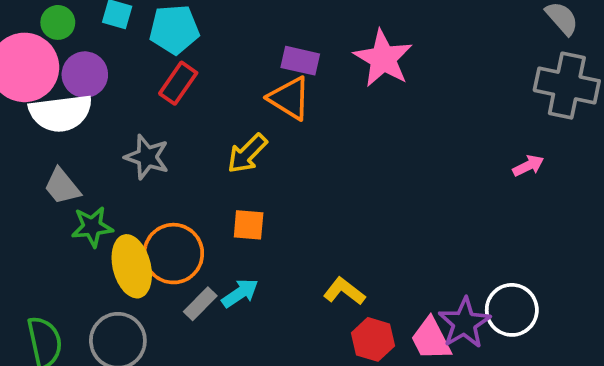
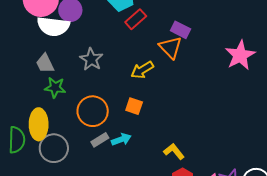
pink star: (383, 58) -> (240, 55), moved
red rectangle: (178, 83) -> (136, 19), moved
yellow ellipse: (132, 266) -> (39, 124), moved

